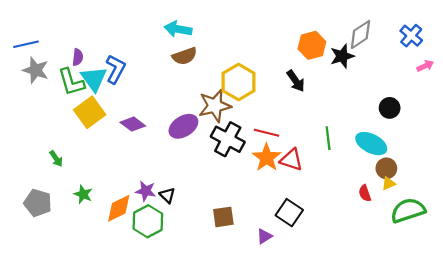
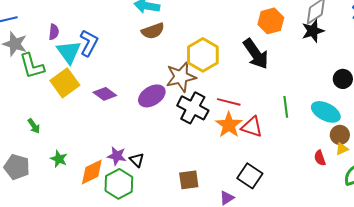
black star: (342, 56) -> (313, 31), moved
black arrow: (296, 81) -> (256, 54), size x1.5
green L-shape: (71, 82) -> (32, 66), moved

